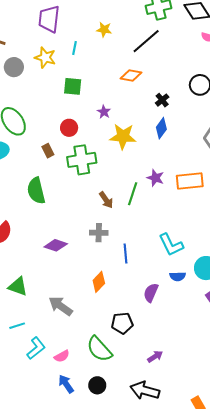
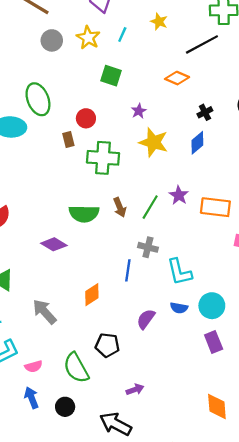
red circle: (69, 128) -> (86, 118), moved
green semicircle: (36, 191) -> (84, 214), moved, turned -88
gray cross: (99, 233) -> (148, 247), moved

